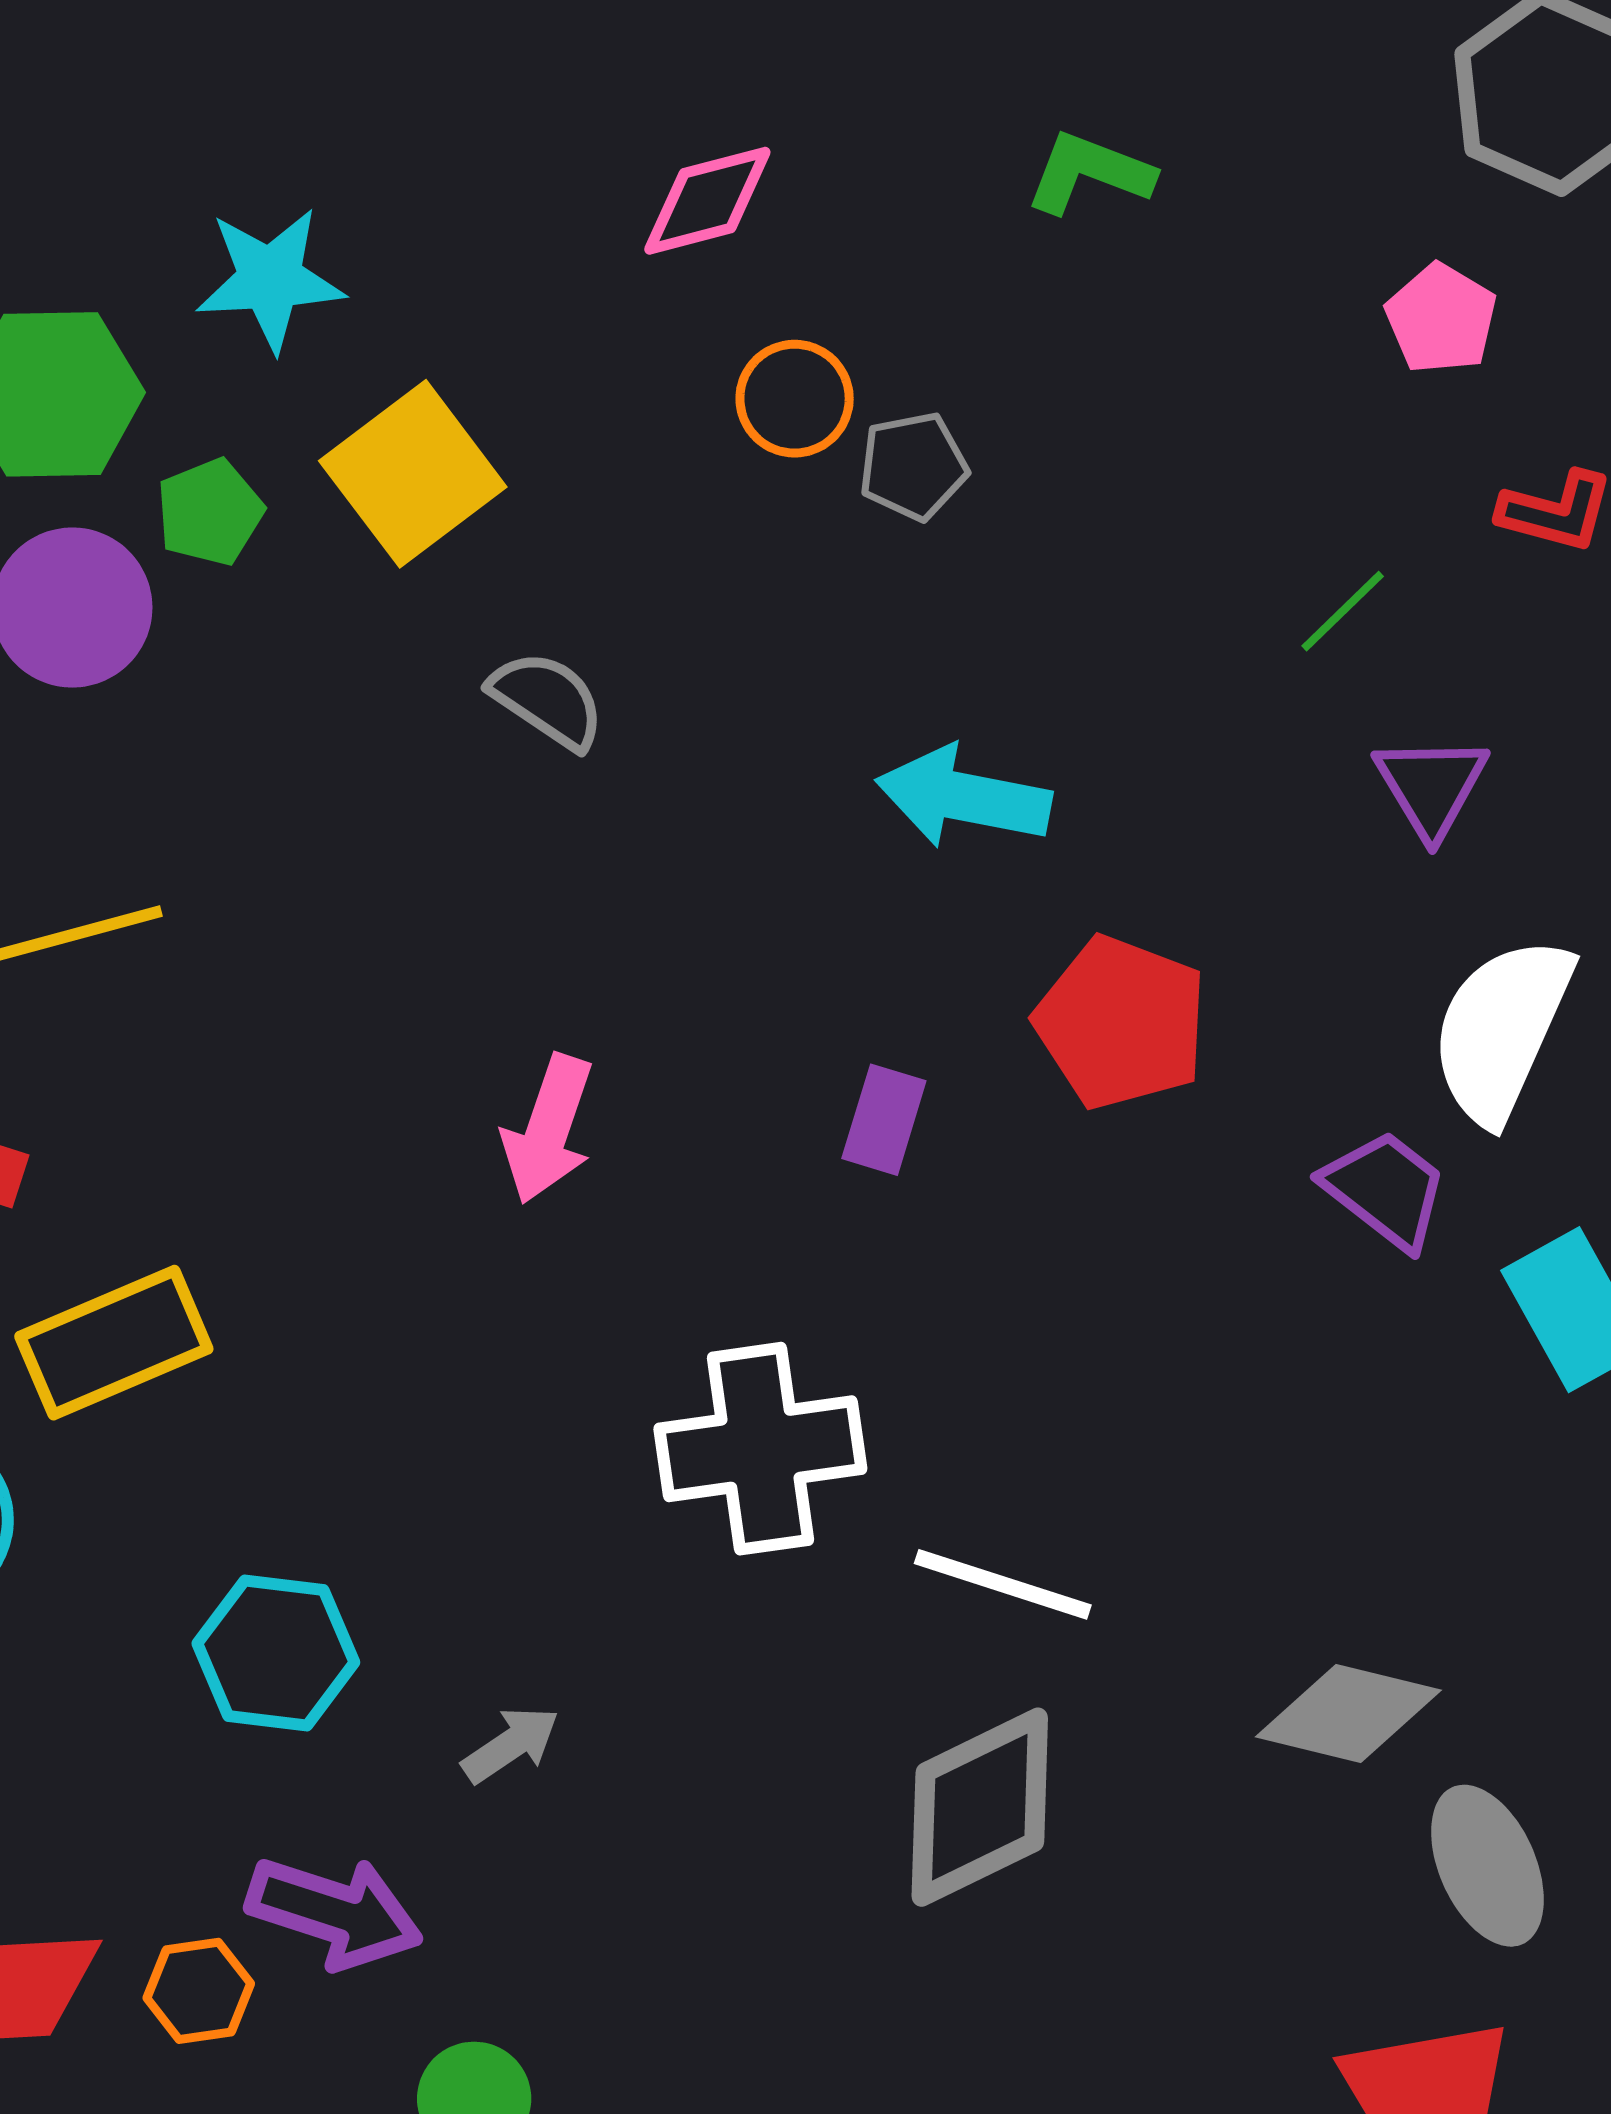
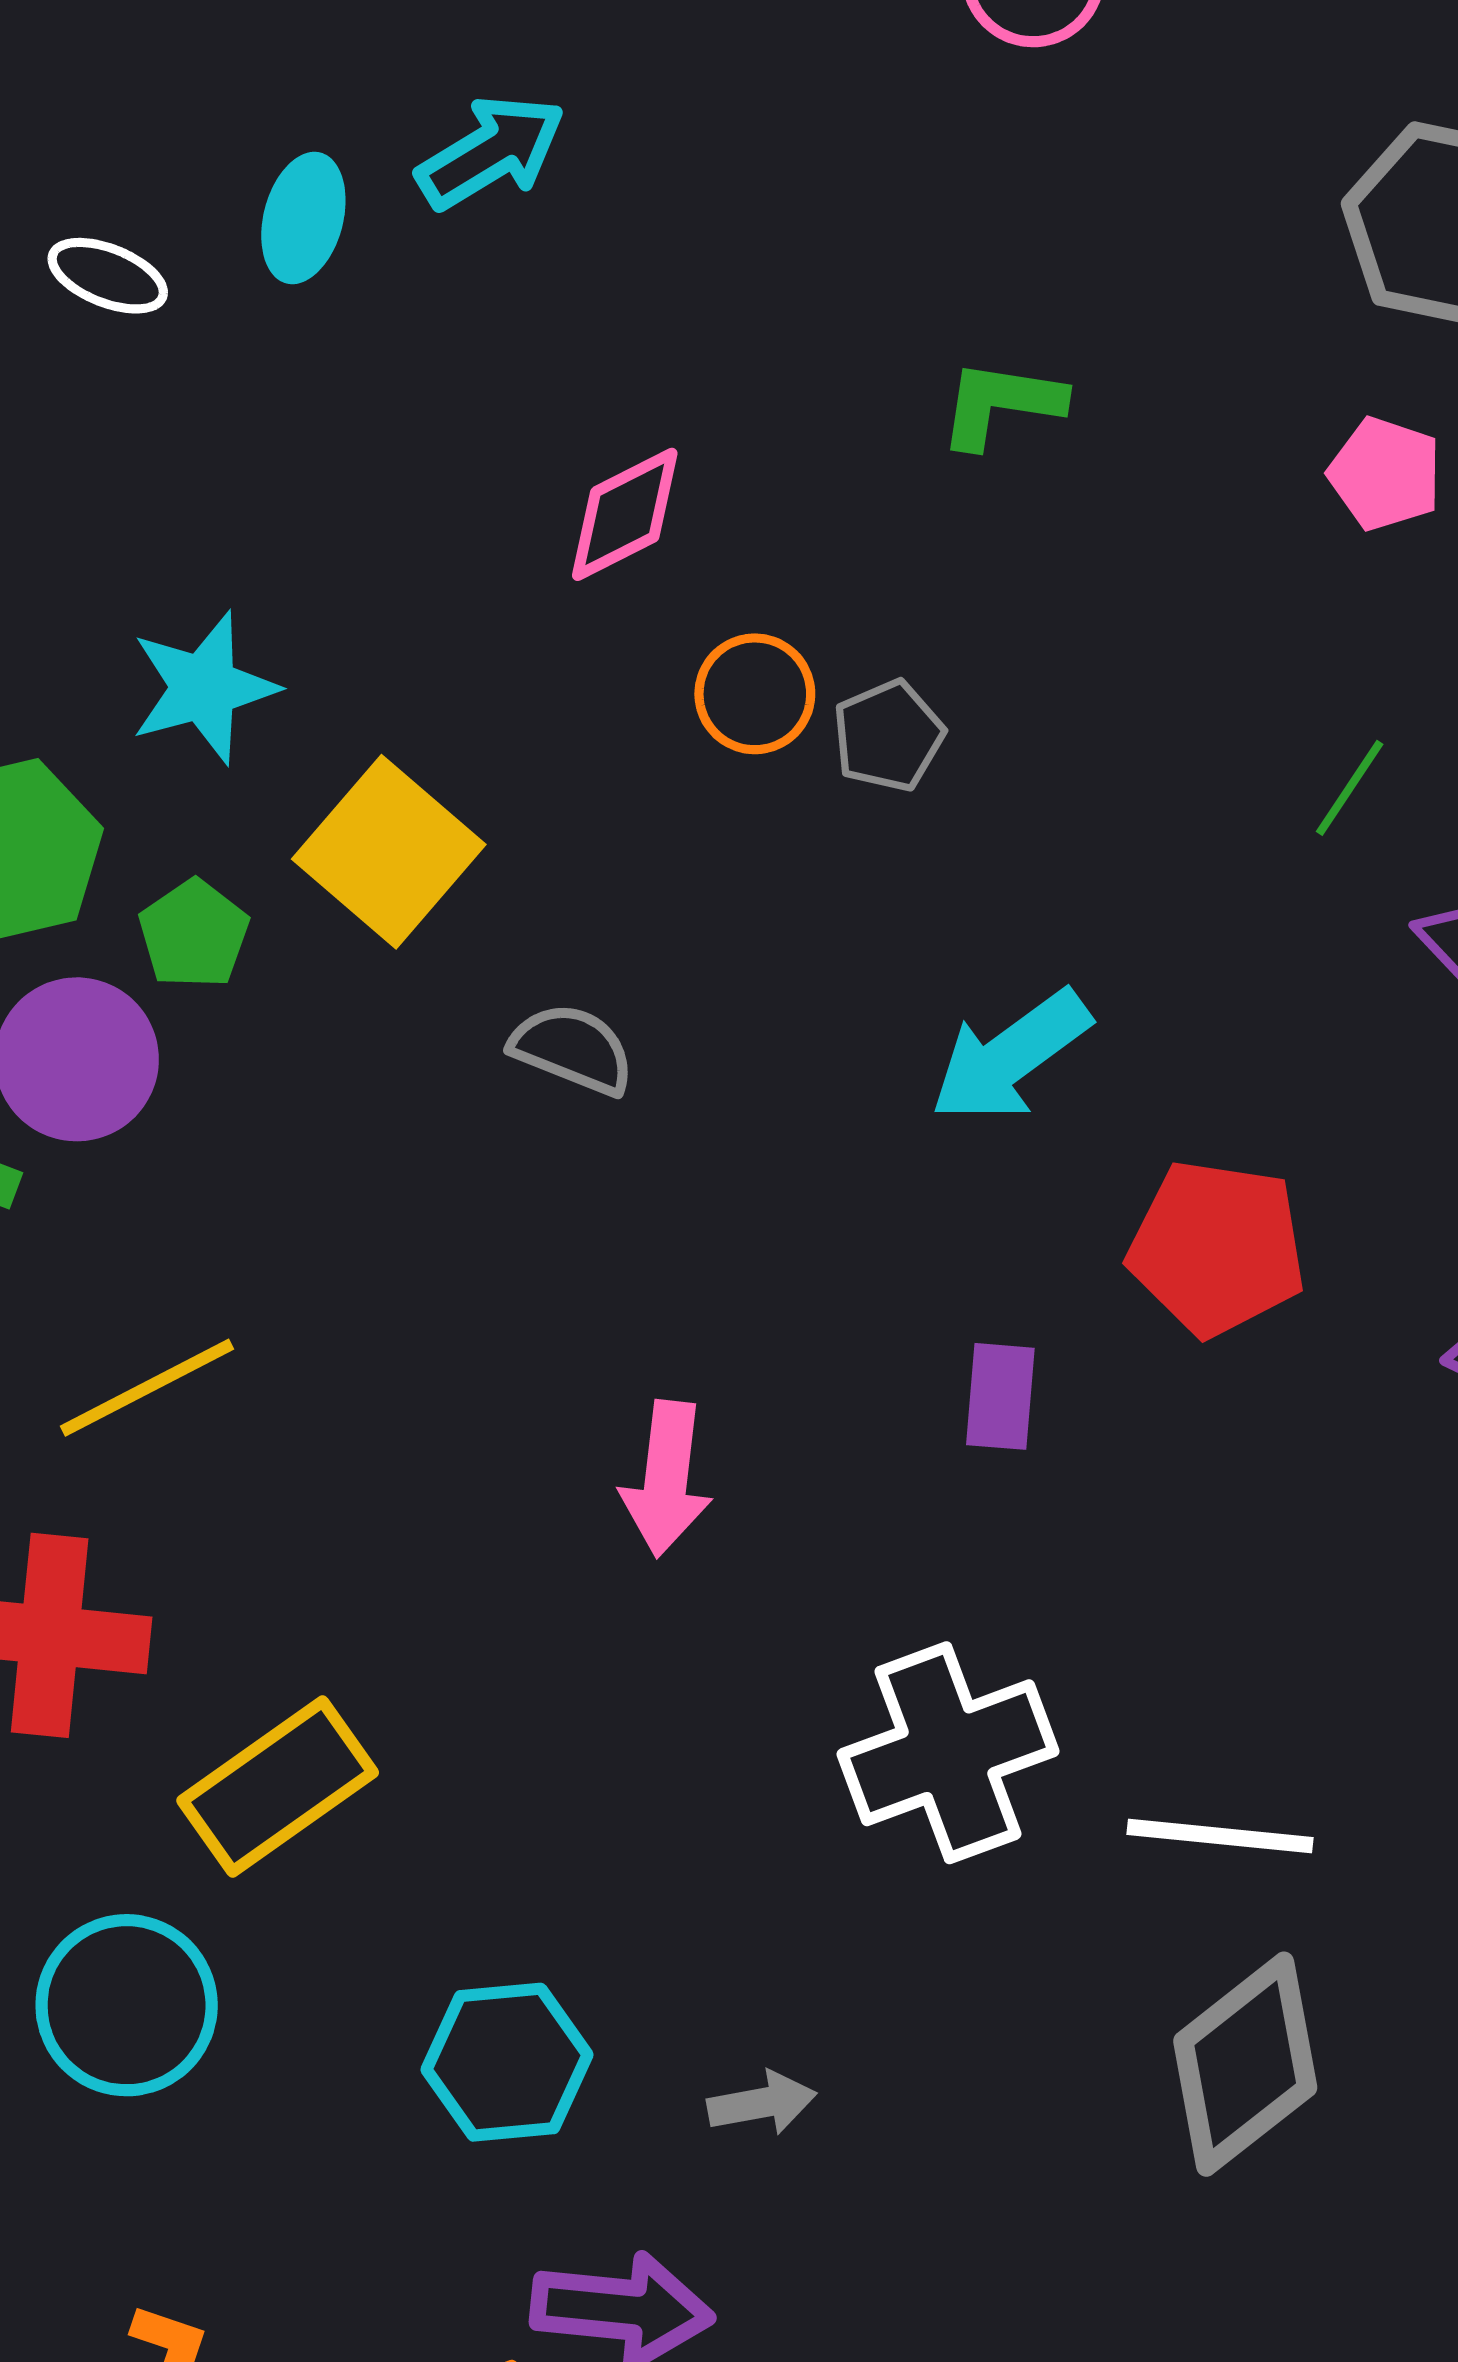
cyan arrow: (964, 797) -> (1010, 1056), turned -35
gray arrow: (511, 1745) -> (762, 2103), turned 36

